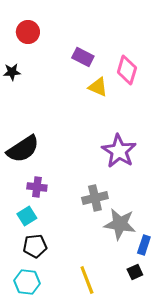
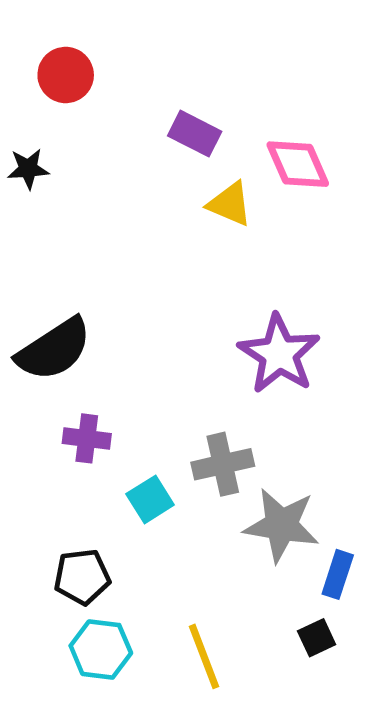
pink diamond: (127, 70) -> (298, 164), turned -40
cyan square: (27, 216) -> (150, 499), moved
cyan hexagon: (27, 282) -> (101, 649), moved

